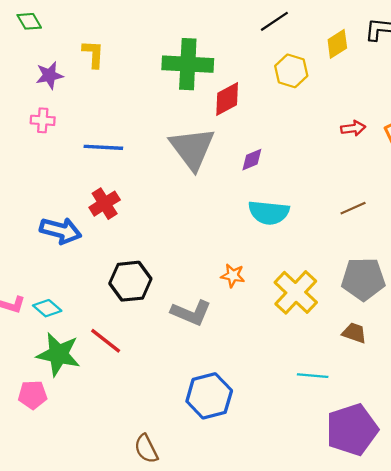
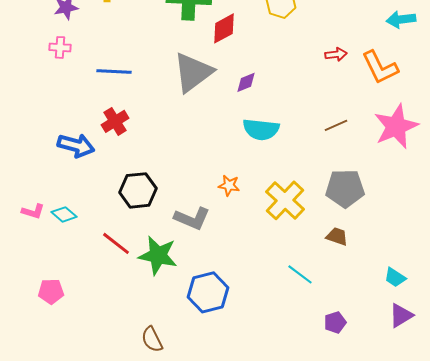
gray triangle: (192, 148) -> (193, 72), turned 30
green star: (58, 354) -> (158, 255), moved
cyan line: (313, 376) -> (300, 274), turned 32
purple pentagon: (352, 430) -> (335, 322), size x0.5

